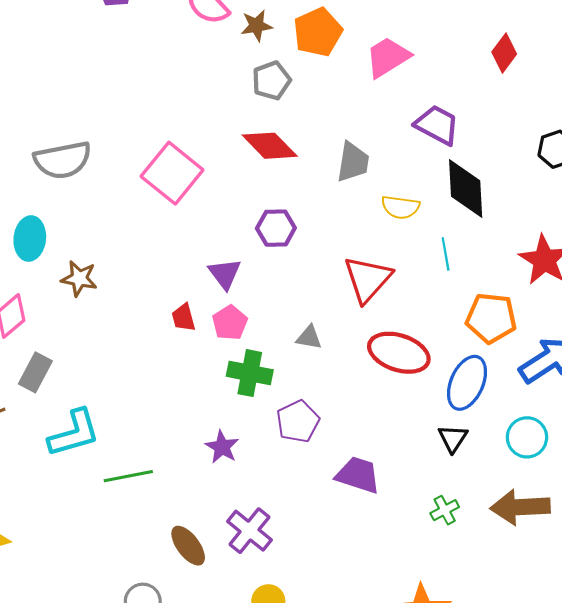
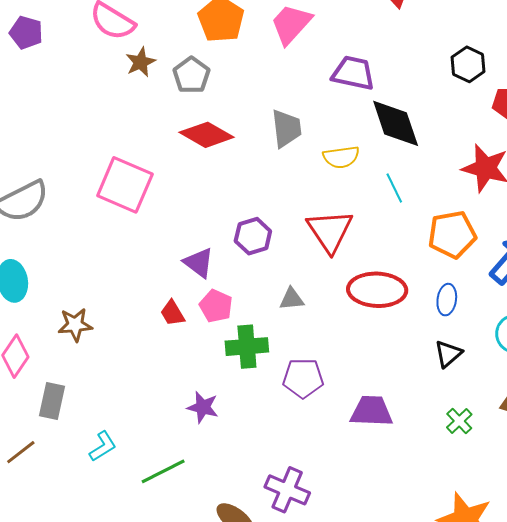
brown star: (257, 26) -> (141, 62), moved
purple hexagon: (276, 228) -> (253, 236), moved
brown star: (79, 278) -> (75, 325), moved
blue ellipse: (467, 383) -> (447, 300), size x0.6
purple pentagon: (298, 421) -> (303, 378), turned -30
cyan L-shape: (74, 433) -> (103, 446), size x0.6
black triangle: (453, 438) -> (448, 354), turned 32
purple star: (222, 447) -> (203, 407), moved

